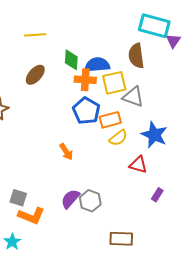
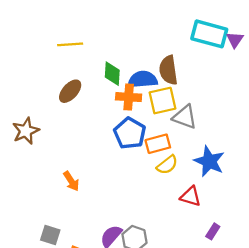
purple triangle: (173, 41) -> (235, 40), moved
brown semicircle: (136, 56) -> (168, 70), moved
orange arrow: (66, 152) -> (71, 181), moved

